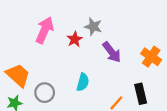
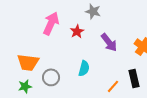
gray star: (93, 27) -> (93, 11), moved
orange trapezoid: (18, 75) -> (28, 62), turned 145

